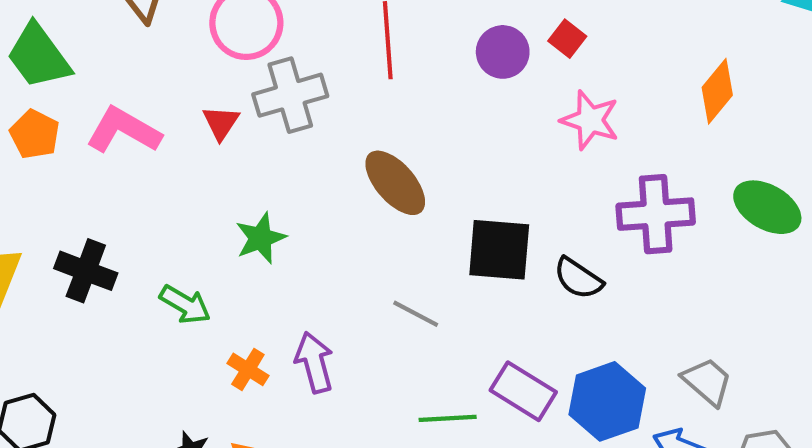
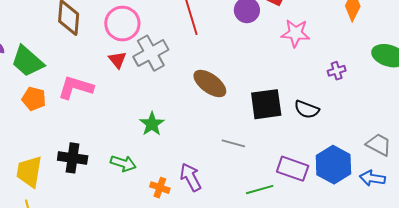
red triangle: (221, 123) -> (118, 60), moved
purple cross: (656, 214) -> (337, 71), size x0.5

